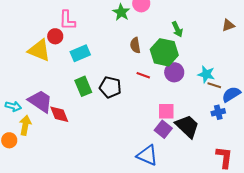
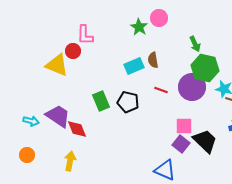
green hexagon: (164, 52) -> (205, 68), moved
cyan rectangle: (80, 53) -> (134, 66), moved
purple circle: (174, 72) -> (192, 87), size x1.4
yellow arrow: (25, 125) -> (70, 161), moved

